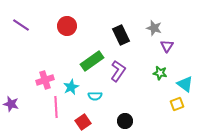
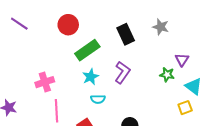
purple triangle: (167, 46) -> (182, 60), moved
green rectangle: (92, 61) -> (87, 50), moved
cyan star: (71, 87) -> (91, 77), moved

